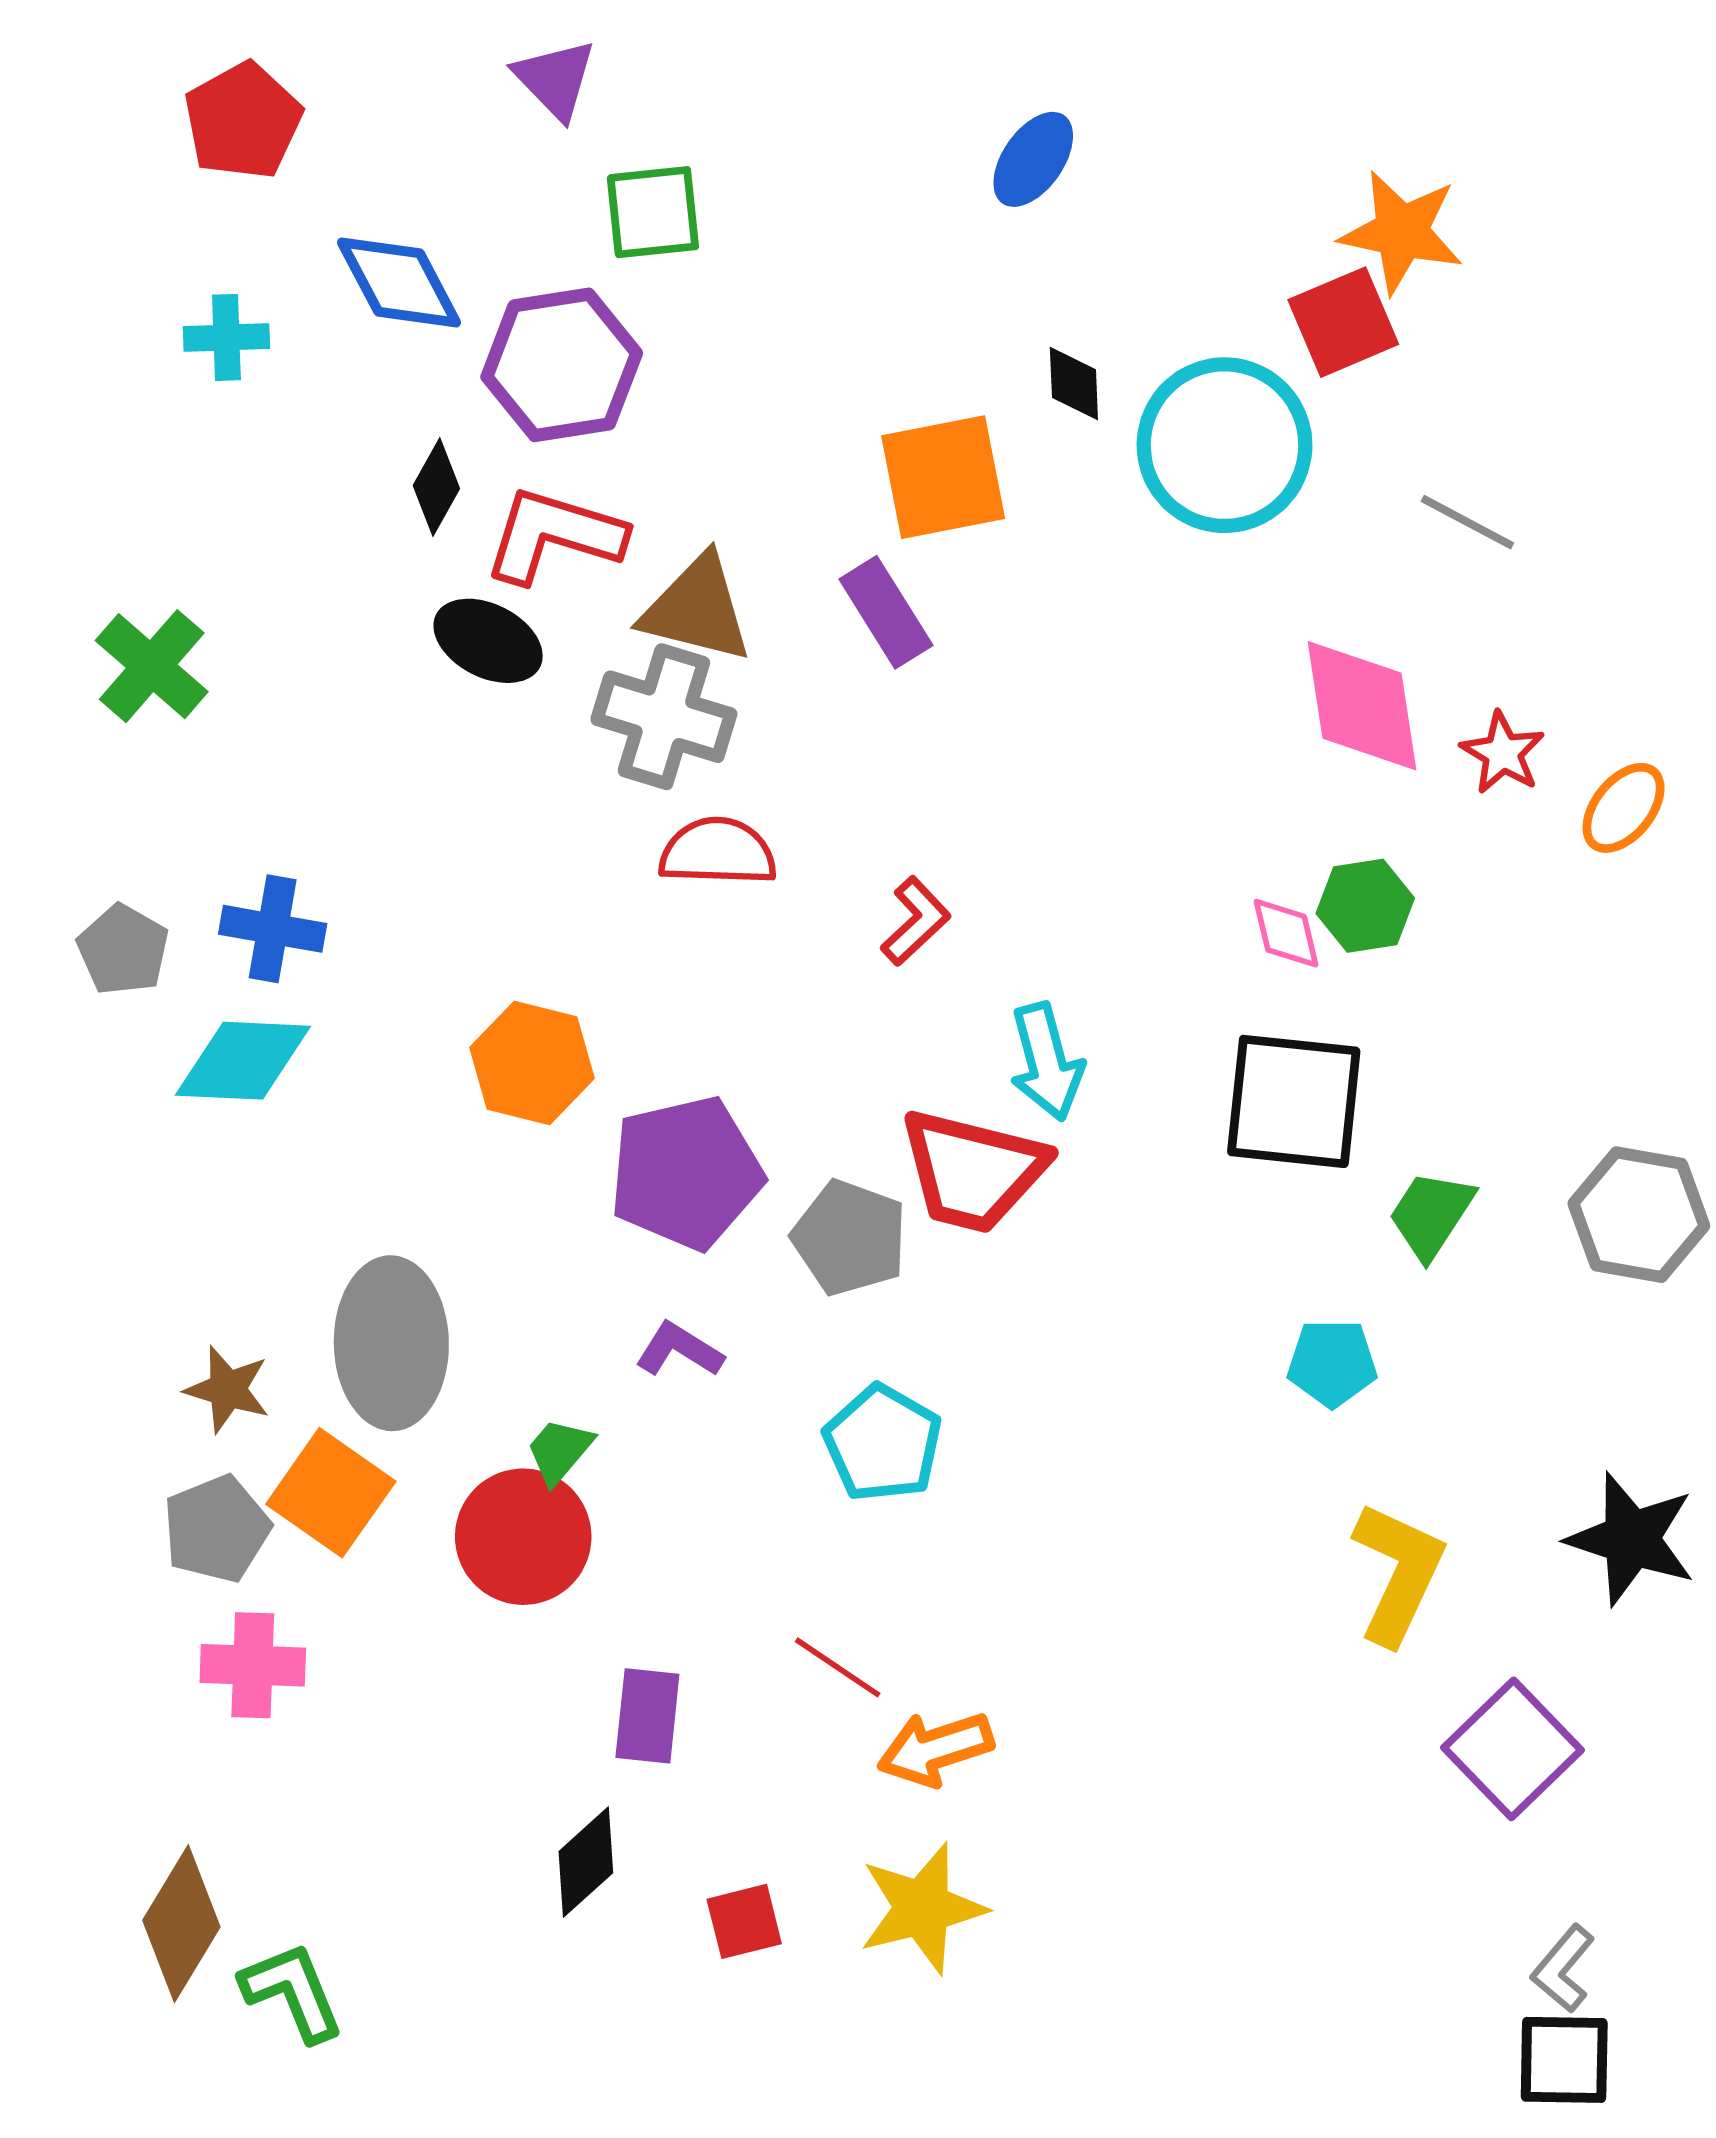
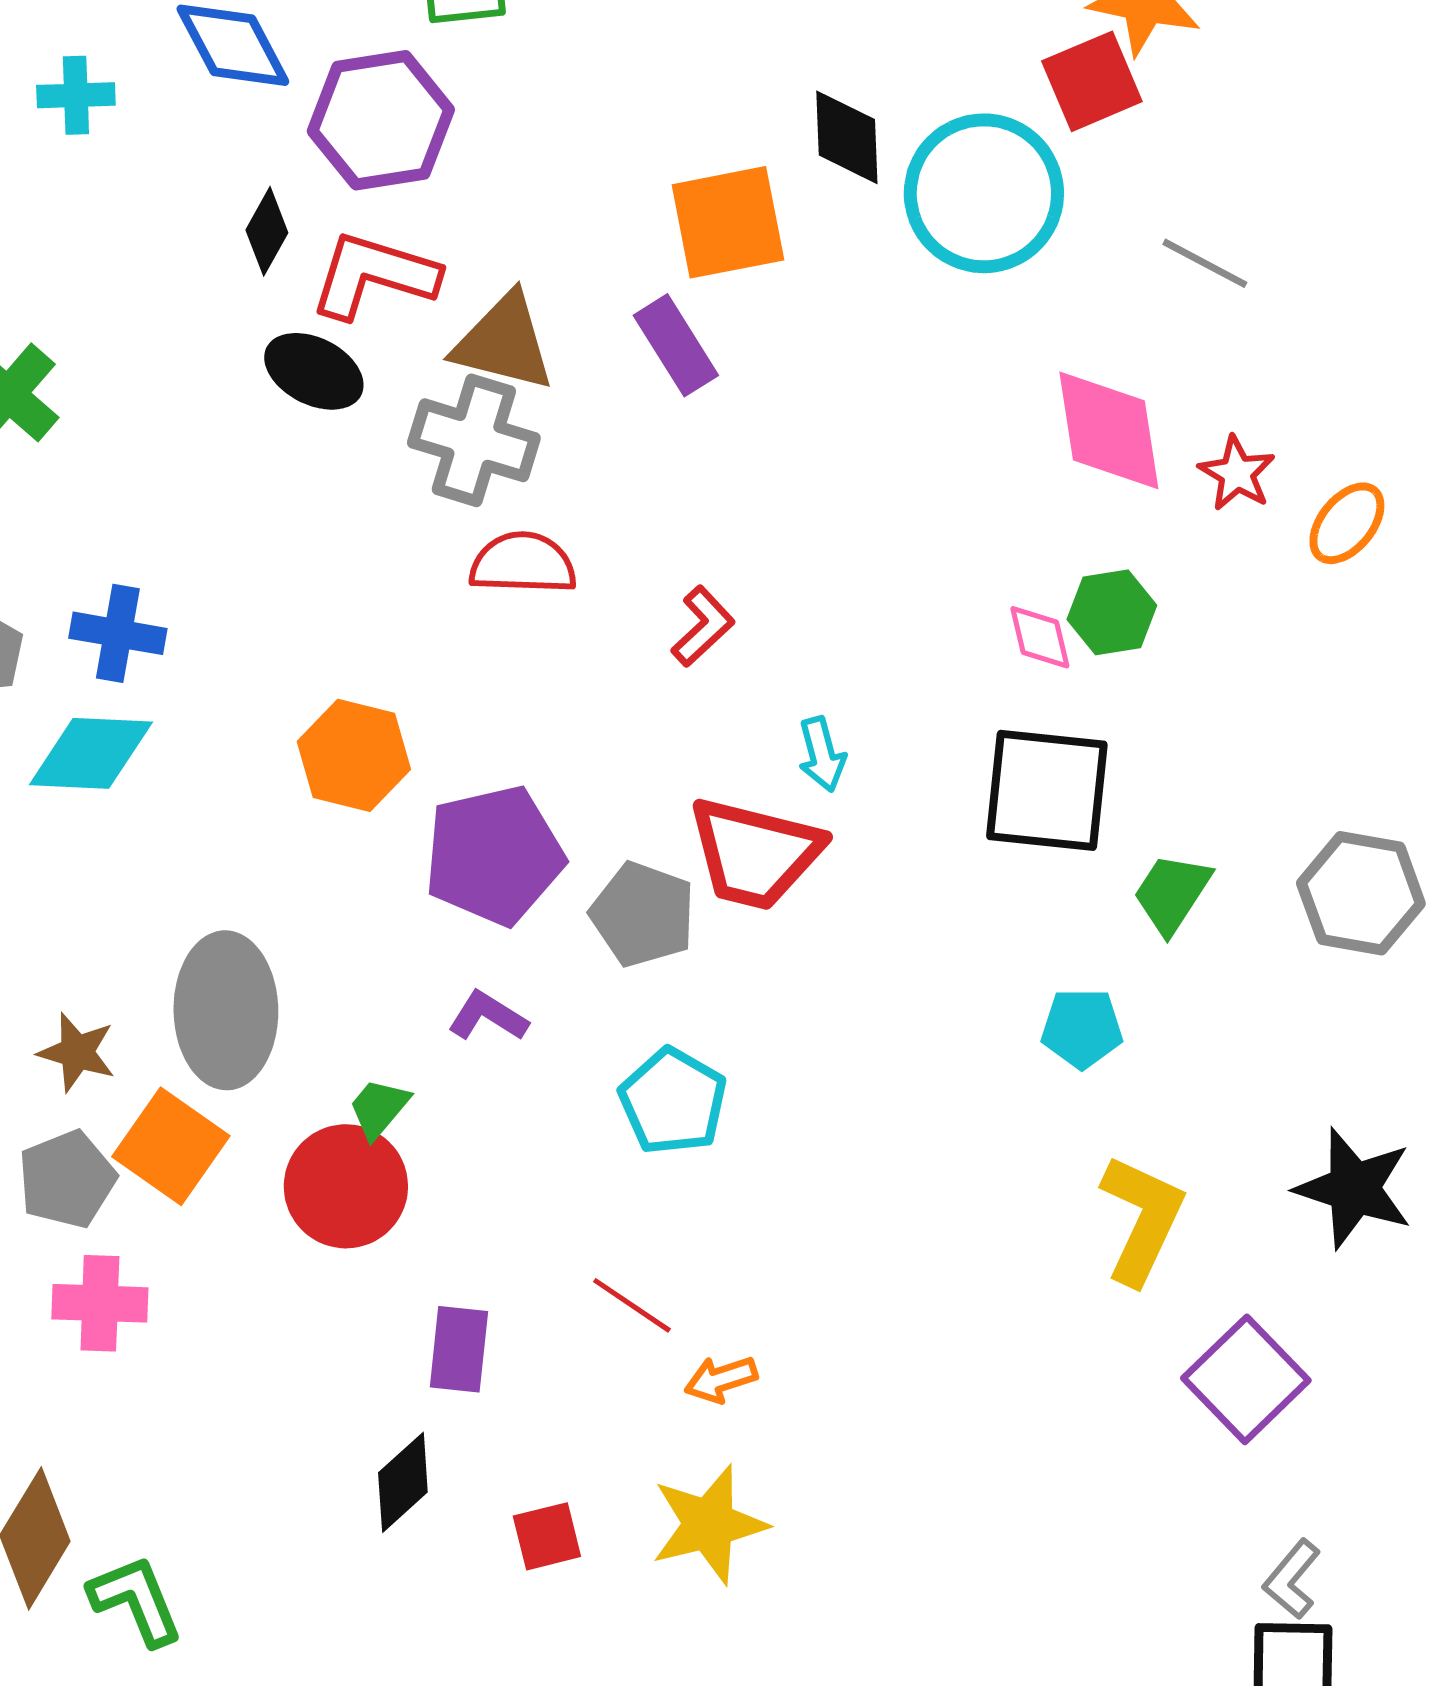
black diamond: (1074, 384) -> (847, 137), size x1.4
cyan arrow: (1046, 1062) -> (822, 754), size x0.7
orange arrow: (935, 1749) -> (721, 1379), size x0.7

